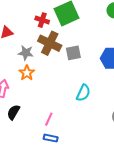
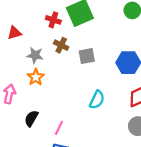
brown cross: (50, 43) -> (61, 45), size x0.6
black semicircle: (13, 112) -> (31, 118), moved

